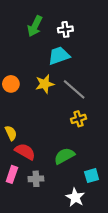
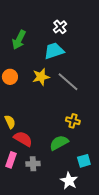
green arrow: (35, 26) -> (19, 40), moved
white cross: (65, 29) -> (60, 27), turned -32
yellow cross: (78, 119) -> (73, 121), moved, turned 32

